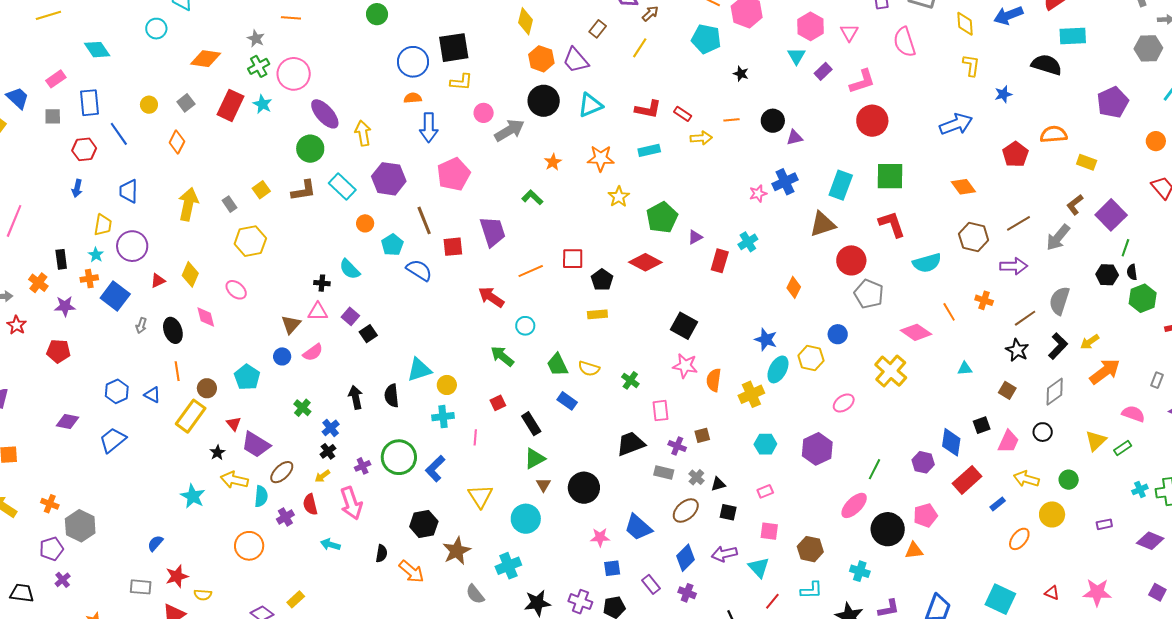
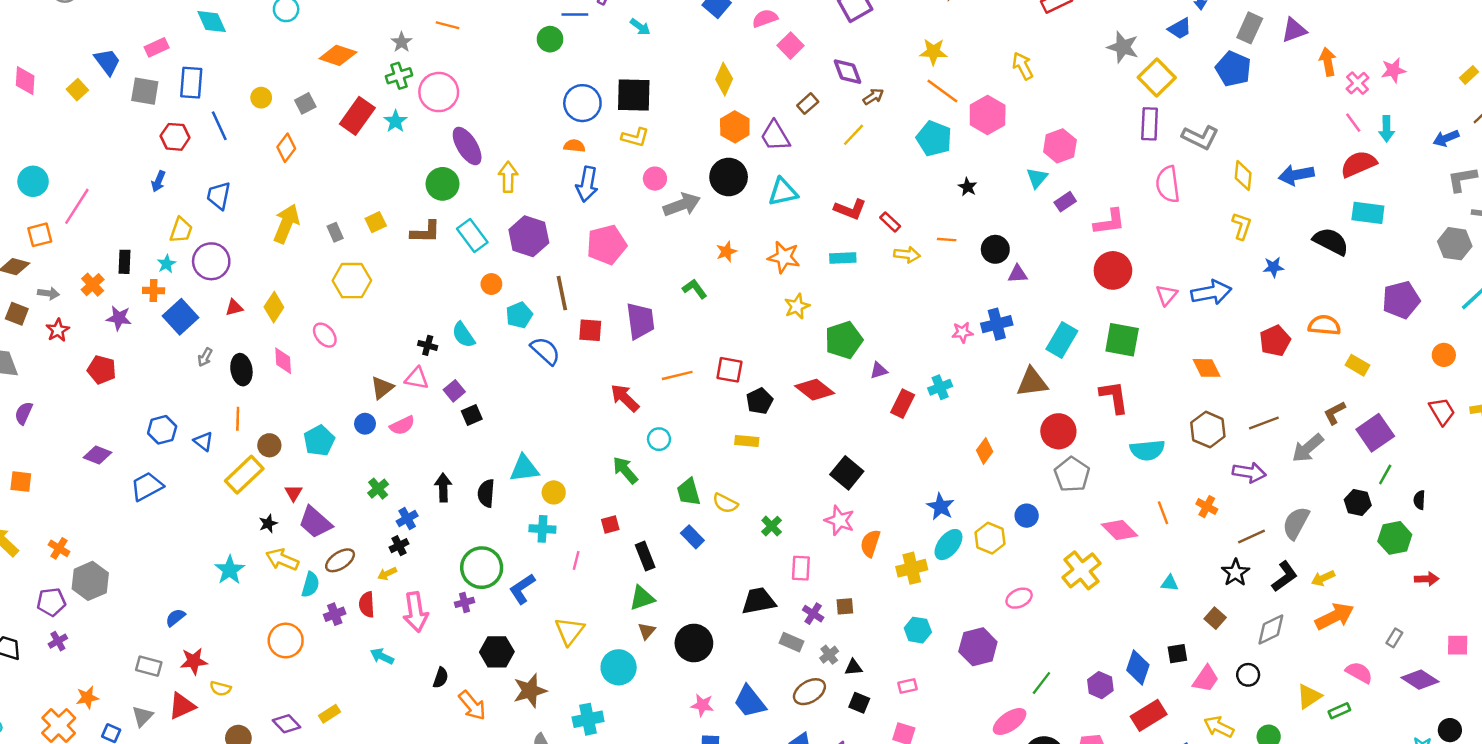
pink triangle: (849, 33) -> (1166, 295), moved
gray square: (53, 116) -> (145, 91), size x1.4
black semicircle: (1132, 272) -> (1419, 500), moved
purple cross: (363, 466) -> (465, 602), moved

